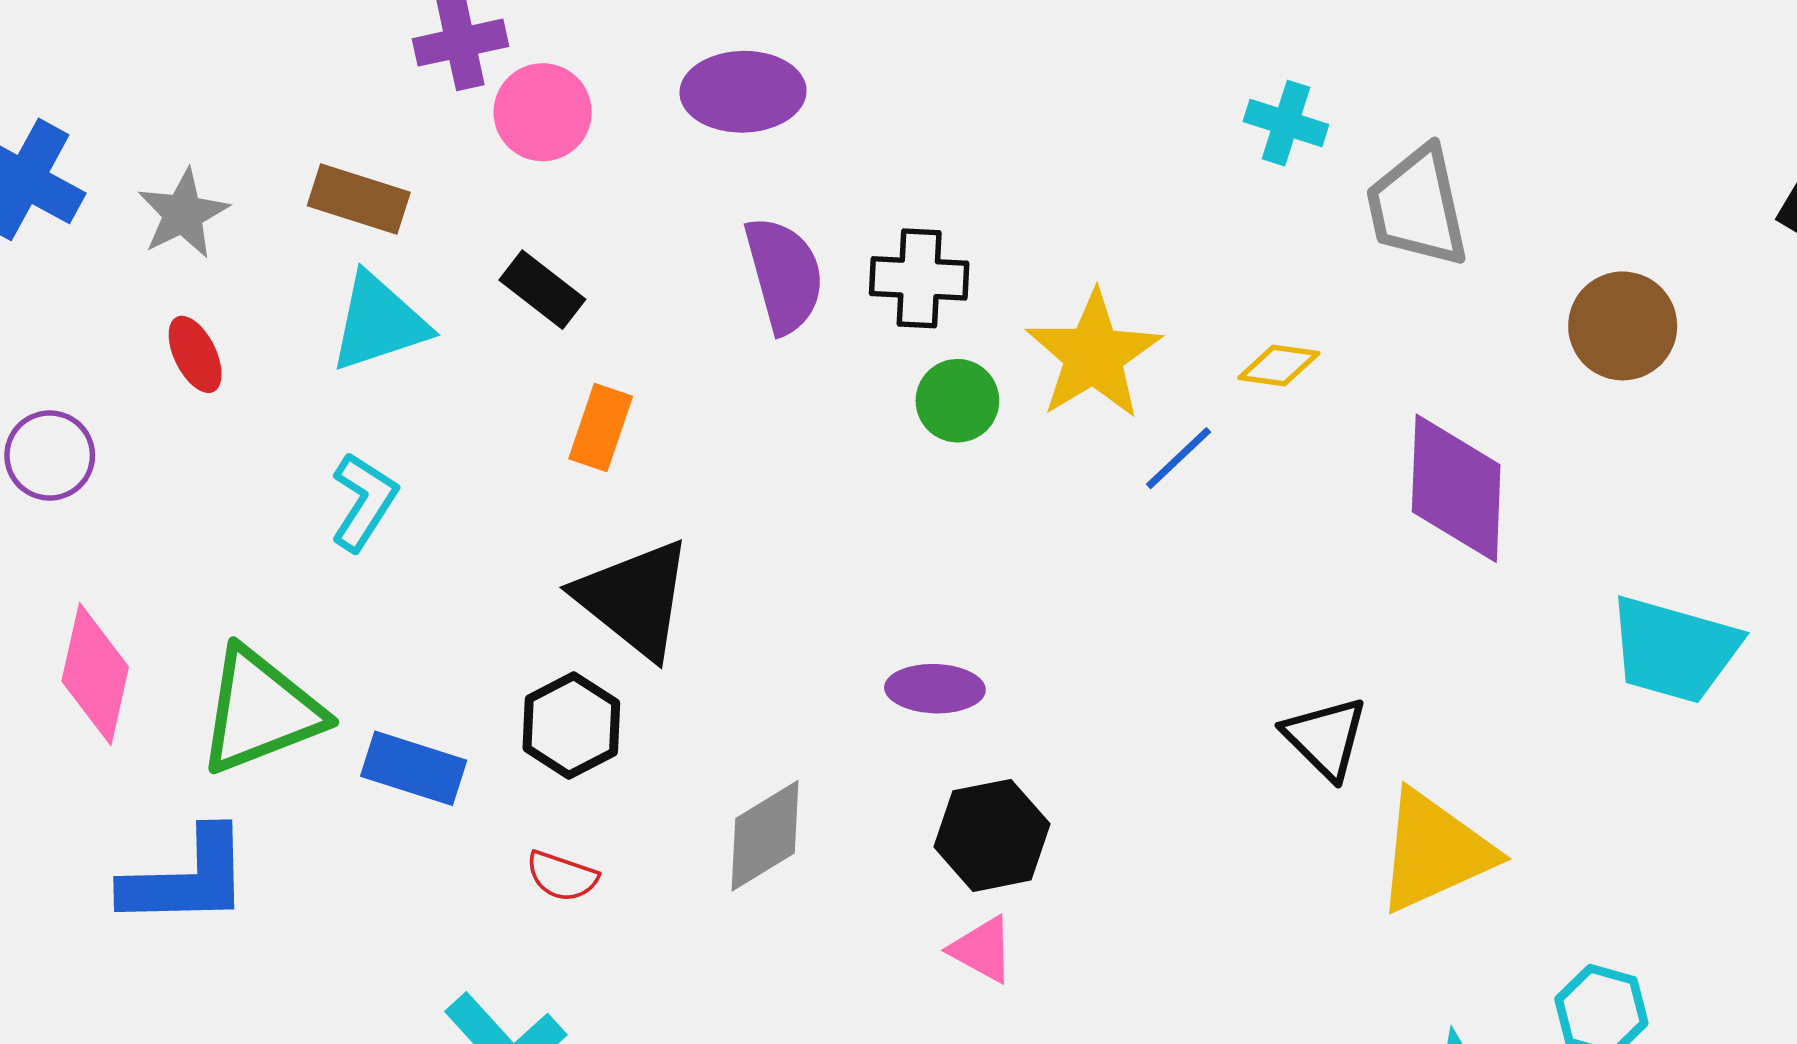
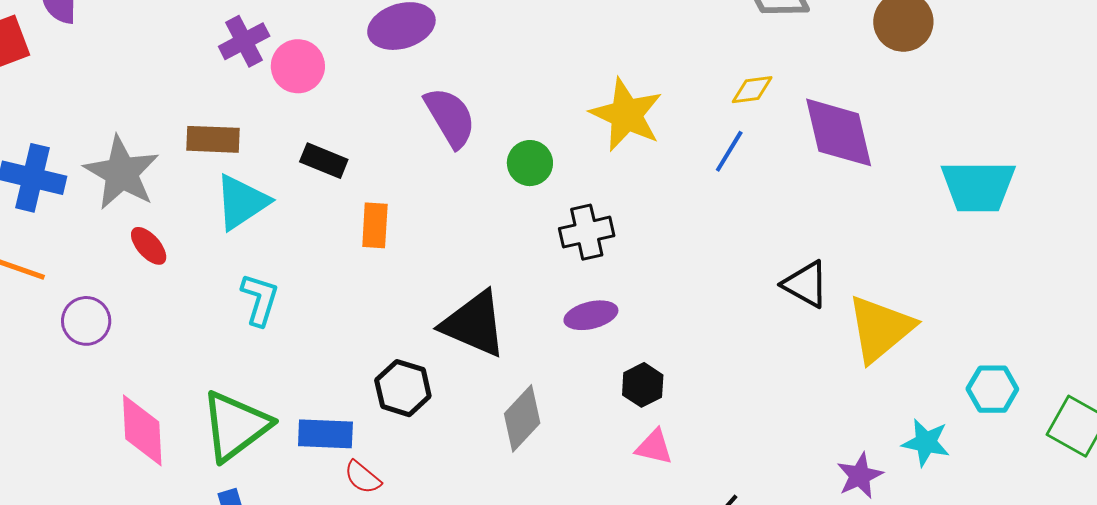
gray star: (183, 214) -> (122, 173), size x1.5
black cross: (919, 278) -> (587, 232), moved
yellow diamond: (1279, 365) -> (752, 90), moved
green circle: (957, 401) -> (530, 163), moved
blue line: (1178, 458) -> (729, 151), moved
black triangle: (634, 599) -> (474, 324), moved
black hexagon: (992, 835) -> (643, 385), size x0.7
red semicircle: (562, 876) -> (363, 477), moved, turned 36

